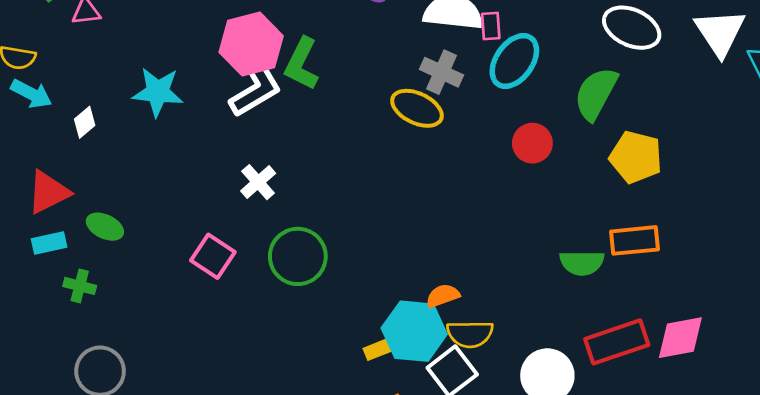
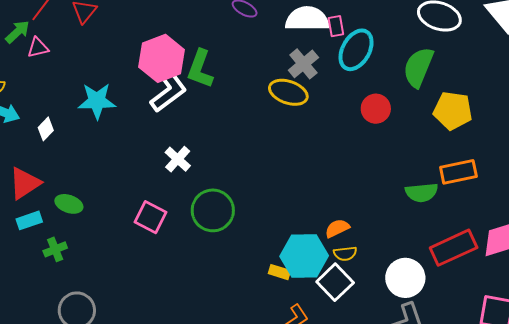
gray cross: (441, 72) -> (303, 64), turned 32
green cross: (80, 286) -> (55, 249), turned -30
orange semicircle: (443, 296) -> (337, 228), moved
yellow semicircle: (470, 334) -> (345, 254), size x0.7
yellow rectangle: (379, 349) -> (279, 272), turned 45

